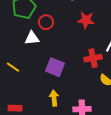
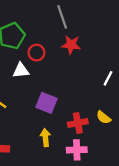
red star: (86, 20) -> (71, 45), moved
red cross: (93, 58) -> (78, 123), moved

